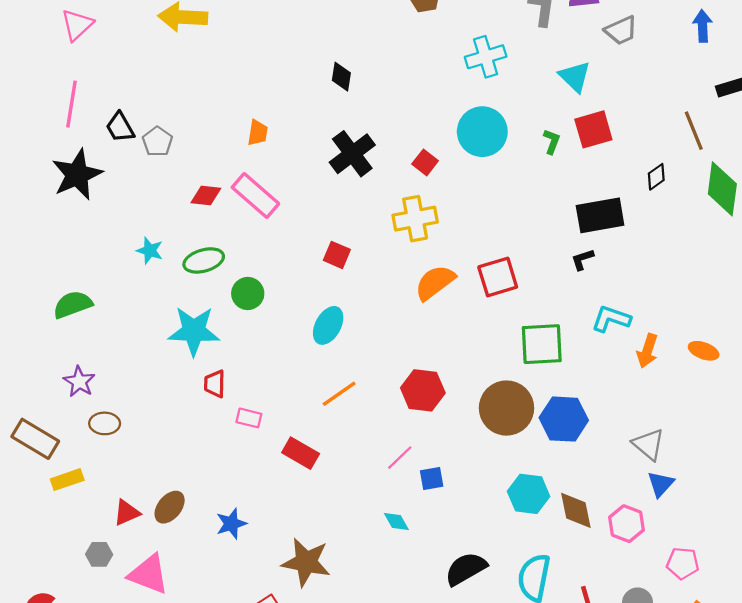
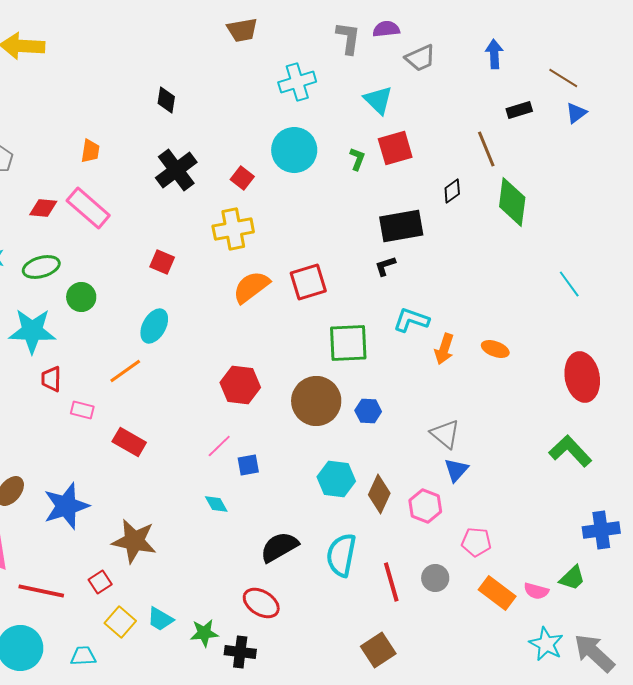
orange line: (339, 394) -> (125, 371), moved
blue hexagon: (564, 419) -> (368, 411), size x0.6
brown diamond: (576, 510) -> (379, 494), turned 36
blue star: (231, 524) -> (66, 506), size x1.6

